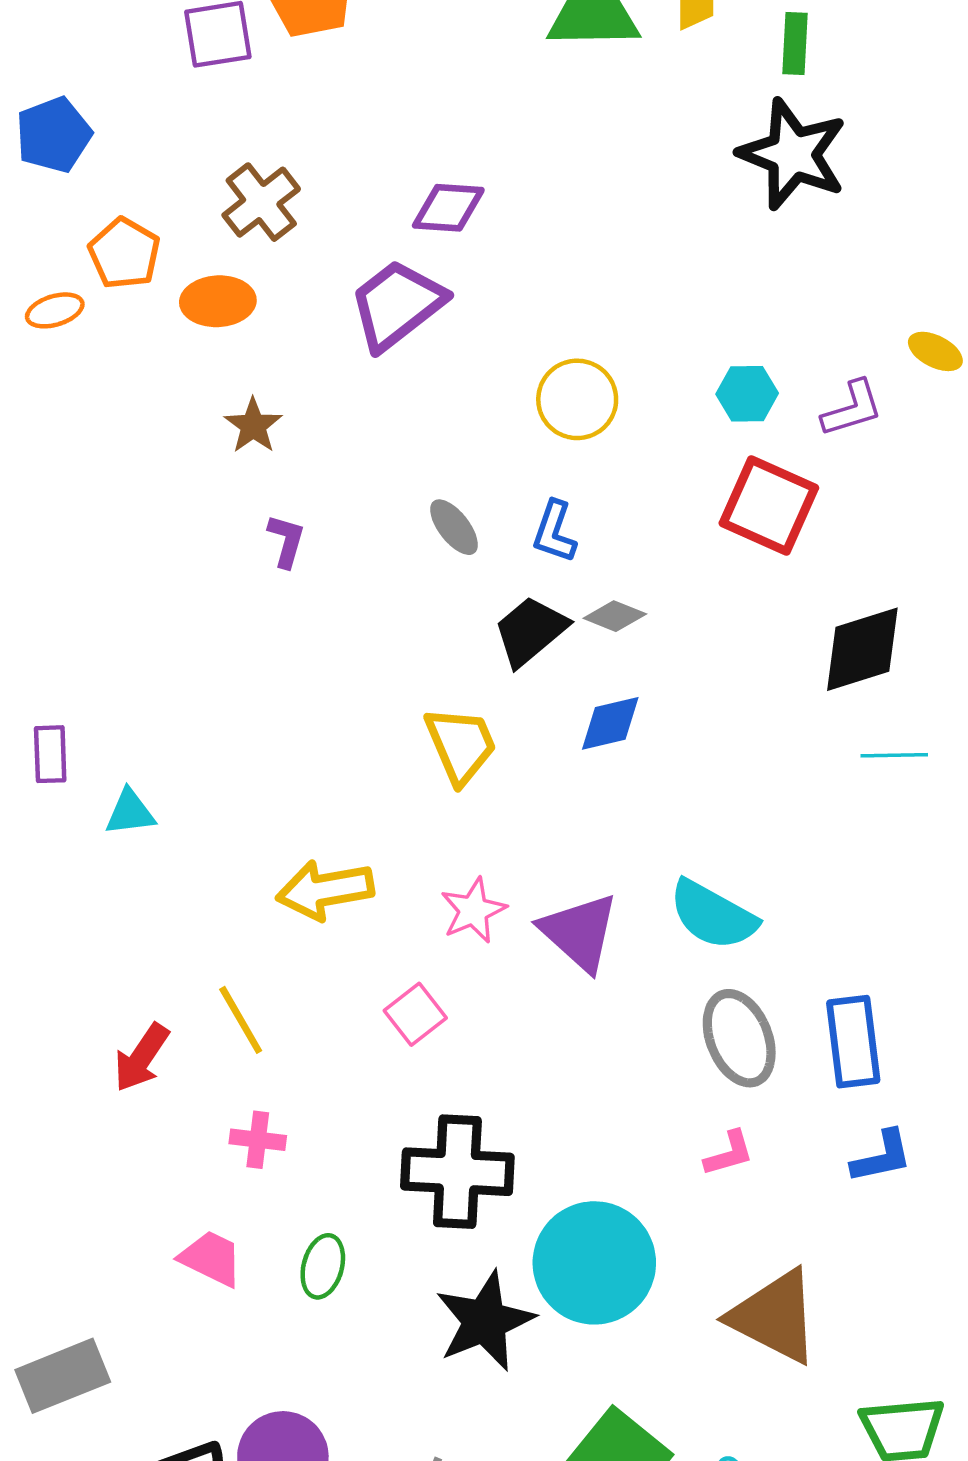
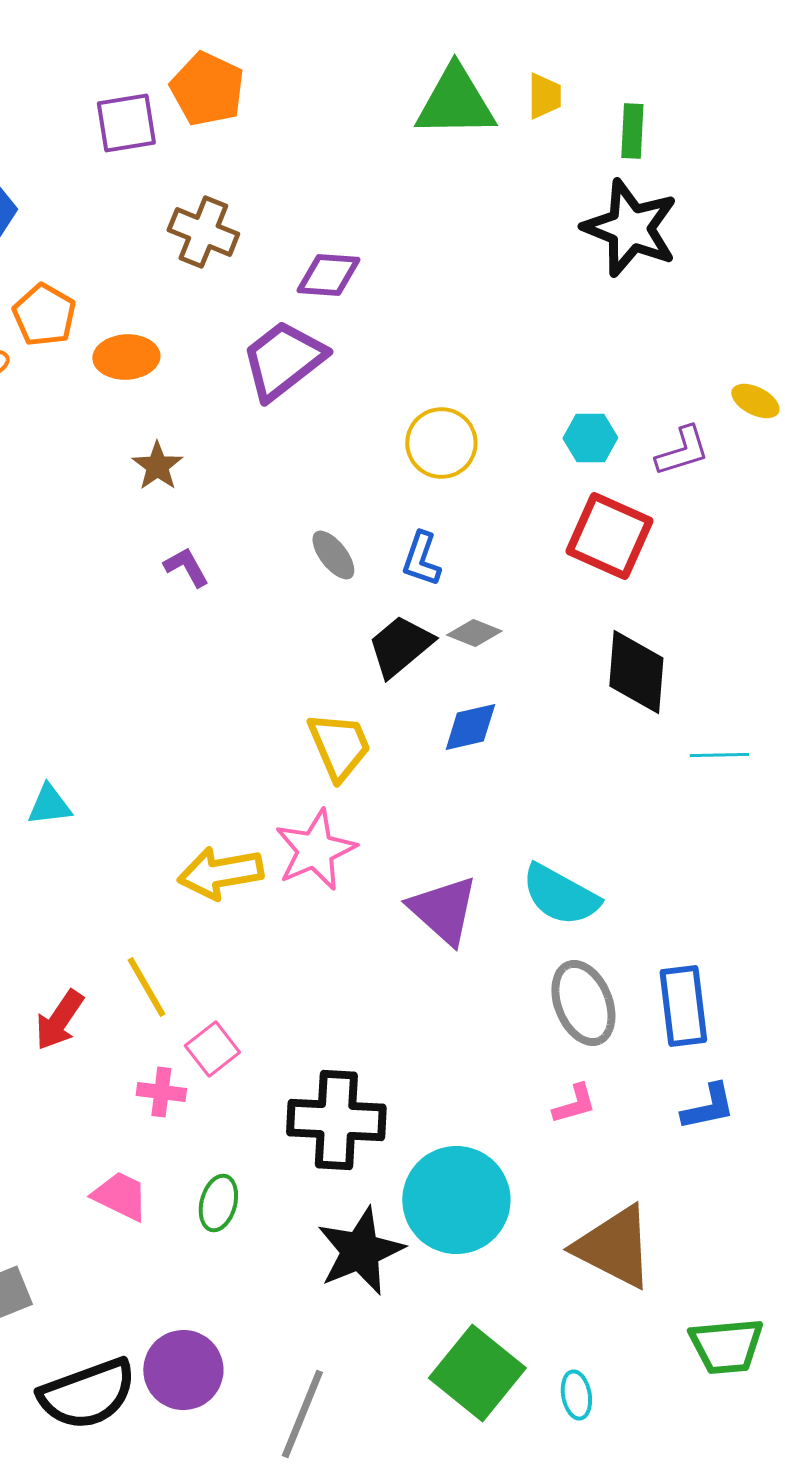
brown cross: (261, 202) -> (203, 232), moved, turned -30
purple L-shape: (286, 541) -> (186, 567), turned -45
black diamond: (862, 649) -> (636, 672), moved, turned -68
pink star: (473, 910) -> (315, 850), moved, size x1.4
pink square: (415, 1014) -> (212, 1049), moved

